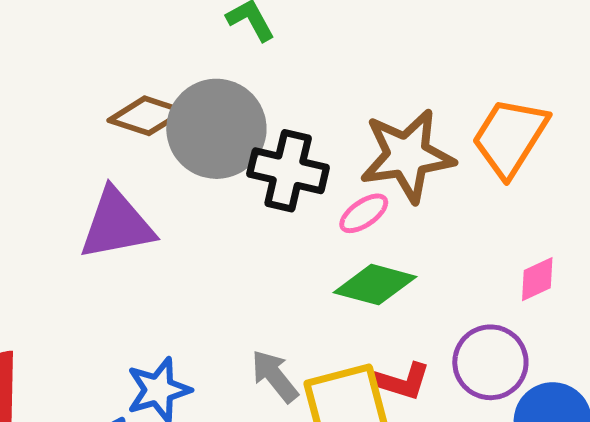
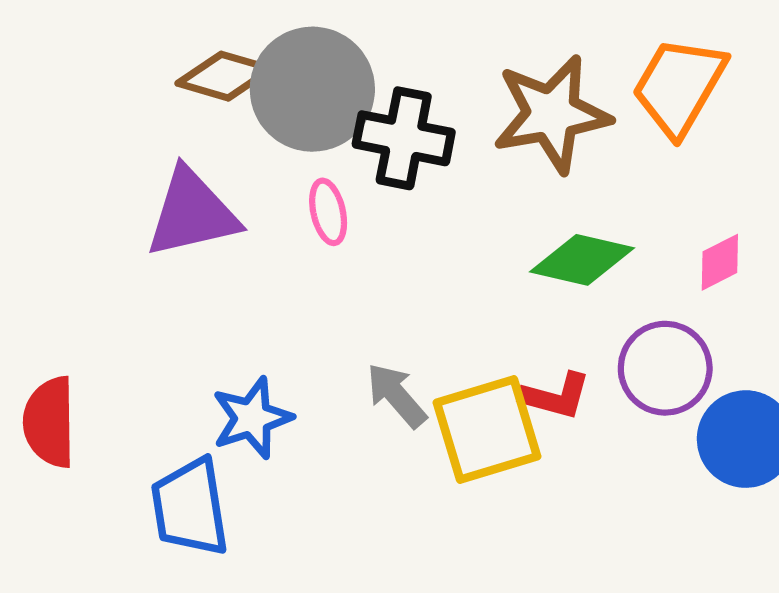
pink ellipse: (364, 213) -> (328, 212), moved, turned -66
green diamond: (375, 285) -> (582, 260), moved

